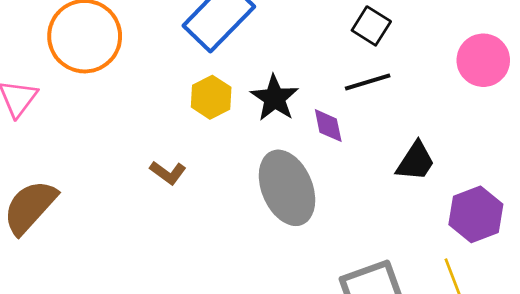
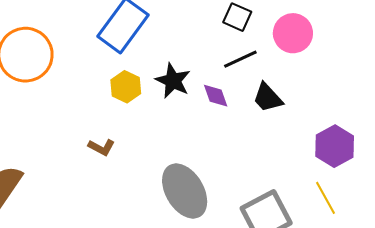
pink circle: (483, 60) -> (293, 33), moved
black trapezoid: (416, 161) -> (268, 98), moved, turned 112
gray ellipse: (287, 188) -> (185, 191), moved

